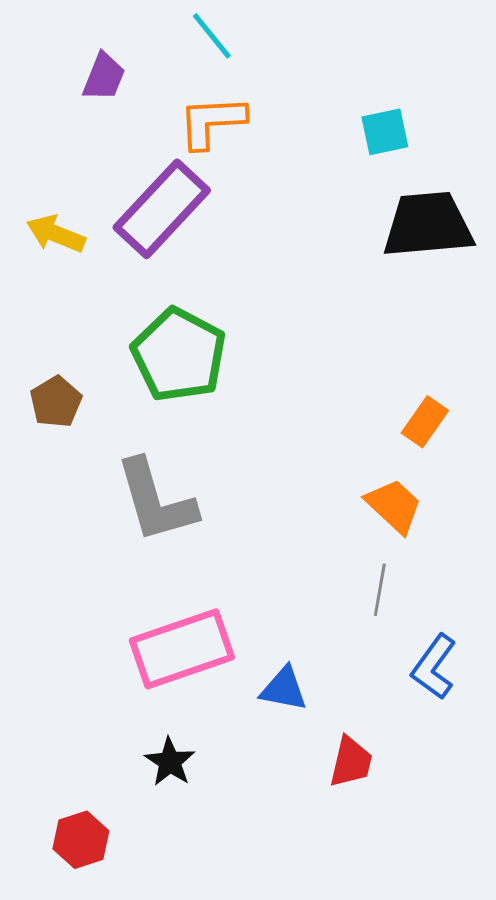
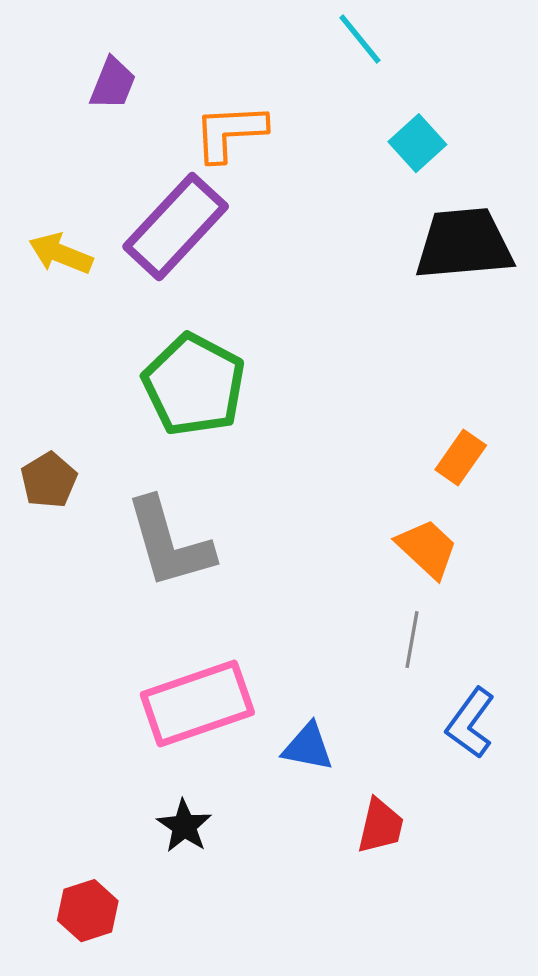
cyan line: (212, 36) -> (360, 39), moved
cyan square: (385, 132) -> (417, 143), turned -30
brown pentagon: (56, 402) -> (49, 480), moved

